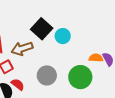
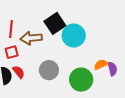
cyan circle: (63, 36) -> (74, 36), size x1.5
orange semicircle: (96, 58) -> (101, 64), turned -40

